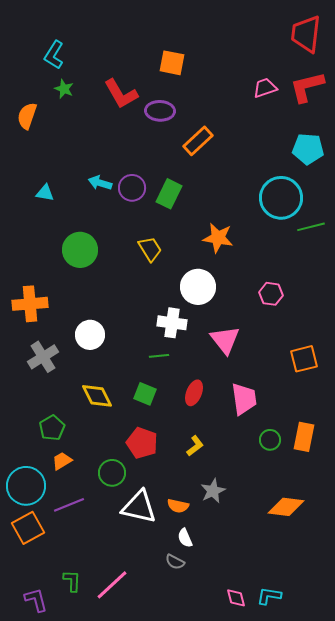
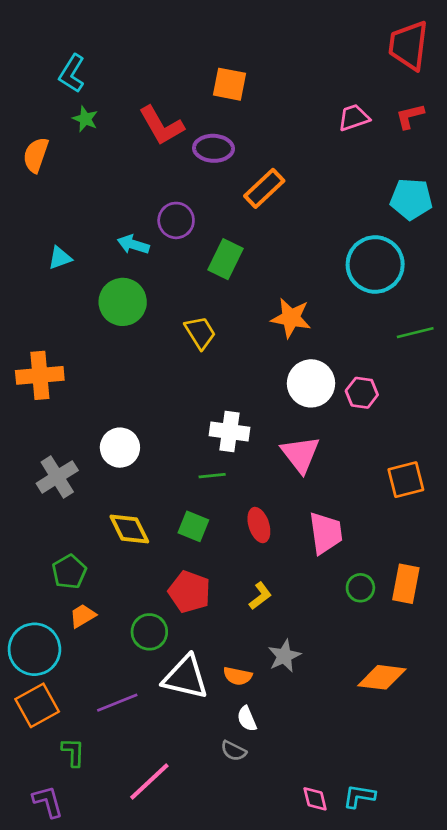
red L-shape: (307, 87) -> (410, 116), size x0.6
purple circle: (132, 188) -> (176, 220), moved
cyan triangle: (45, 193) -> (60, 258), turned -30
green line: (311, 227) -> (415, 333), moved
green circle: (80, 250) -> (123, 302), moved
white circle: (198, 287) -> (311, 383), moved
orange cross: (30, 304) -> (40, 375), moved
red ellipse: (194, 393) -> (259, 525), turned -40
purple line: (69, 505) -> (117, 703), moved
green L-shape: (72, 581) -> (73, 752), moved

